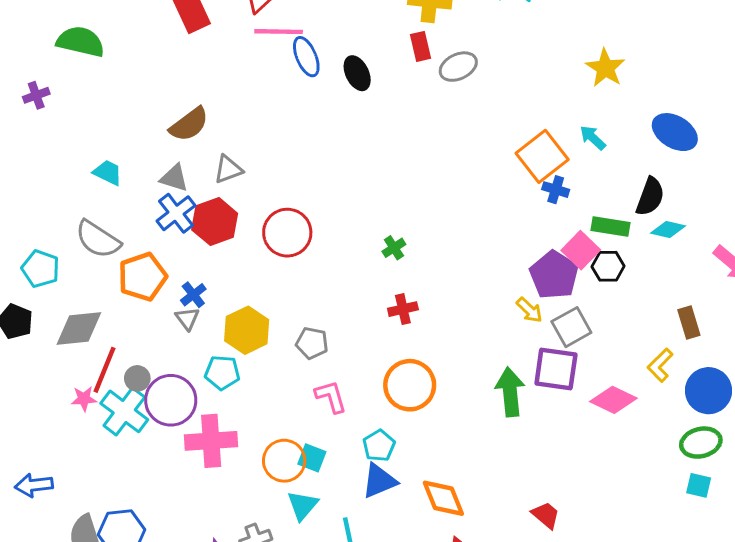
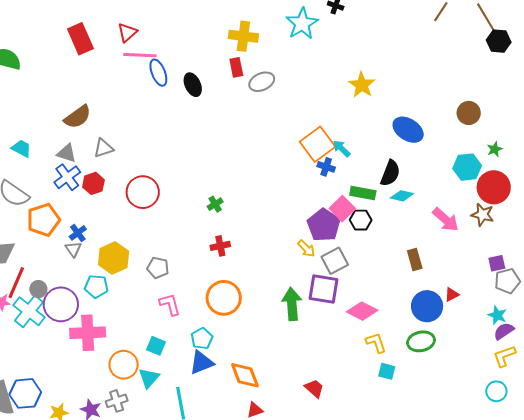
cyan arrow: (593, 138) -> (342, 149), moved
red hexagon: (215, 222) -> (93, 183), size x0.7
yellow L-shape: (660, 365) -> (376, 343), moved, turned 115
orange circle: (284, 461) -> (124, 365), moved
cyan square: (699, 485) -> (387, 371), moved

